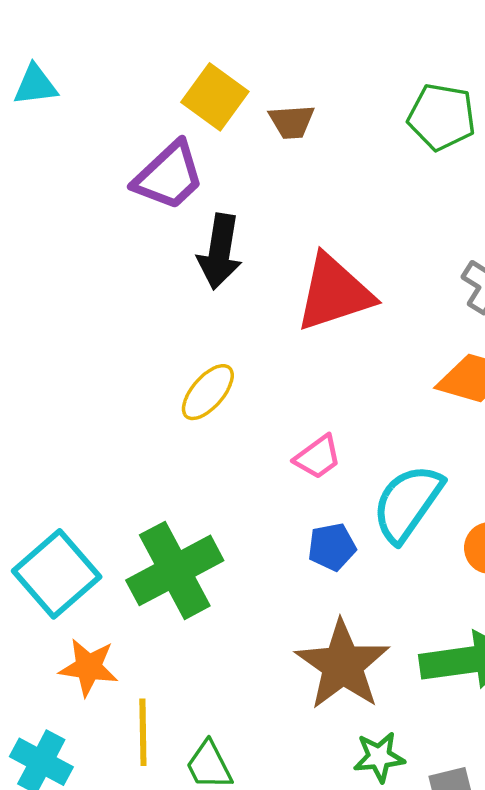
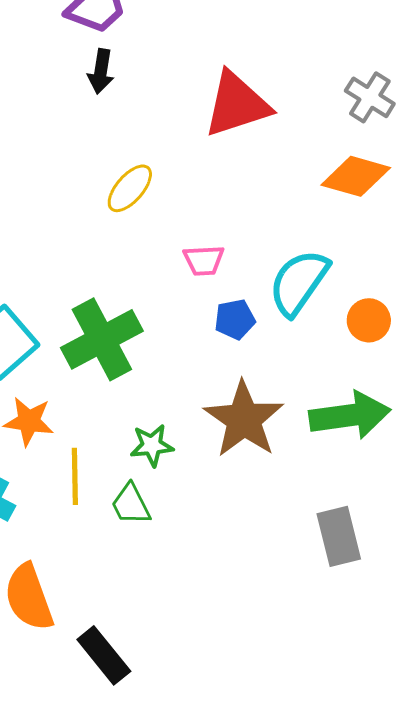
black arrow: (220, 252) -> (101, 71), moved, size x0.7
pink trapezoid: (318, 457) -> (204, 260), moved, turned 33
green star: (379, 757) -> (152, 445), moved

